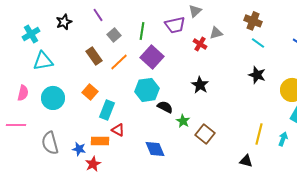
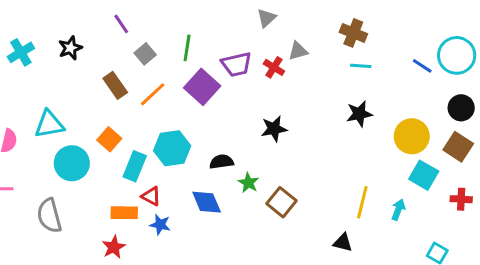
black star: (64, 22) -> (70, 48), moved
purple trapezoid: (175, 25) -> (237, 64), moved
cyan line: (258, 43) -> (361, 66), turned -32
cyan triangle: (43, 61) -> (49, 124), moved
black star: (257, 75) -> (359, 114), turned -30
black star: (200, 85) -> (274, 129), turned 30
cyan hexagon: (147, 90) -> (172, 148), moved
cyan circle: (53, 98) -> (72, 163), moved
black semicircle: (165, 107) -> (222, 162), turned -35
blue star: (79, 149) -> (160, 225), moved
blue diamond: (155, 149) -> (207, 202), moved

